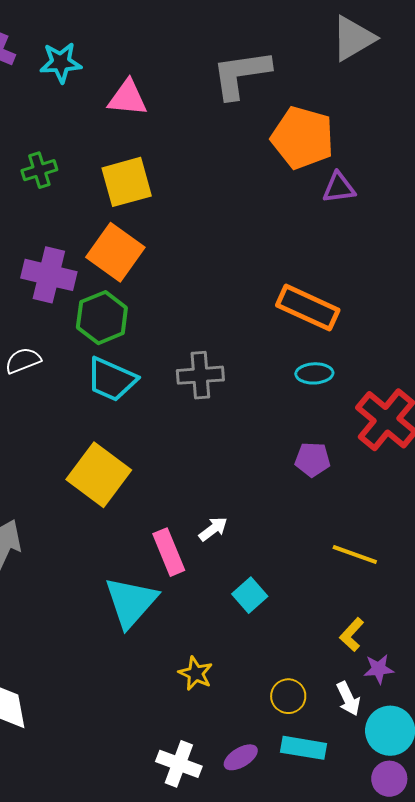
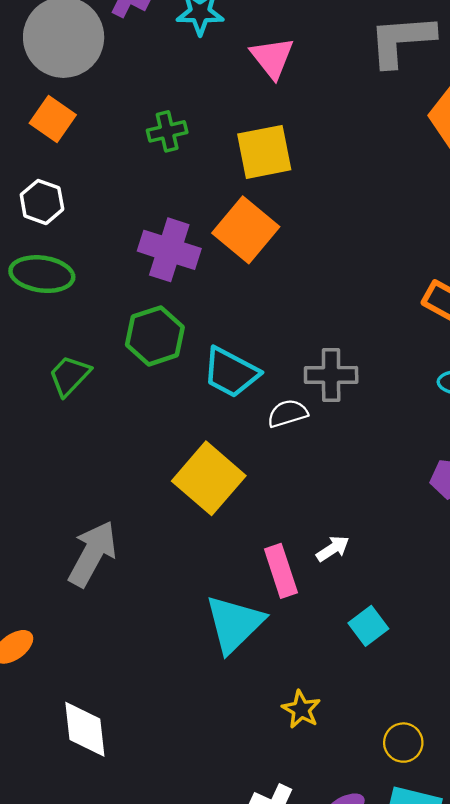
pink triangle: (128, 98) -> (272, 58), turned 42
green hexagon: (102, 318) -> (155, 336), moved
white semicircle: (23, 361) -> (287, 413), moved

